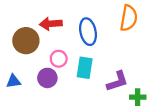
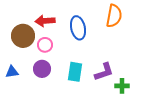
pink circle: (59, 59) -> (45, 45), moved
cyan rectangle: (85, 68) -> (75, 72), moved

